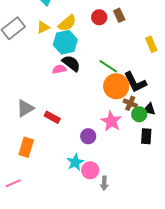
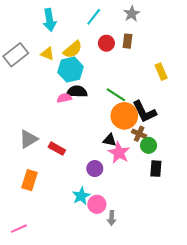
brown rectangle: (119, 15) -> (127, 41), turned 32
yellow triangle: (43, 27) -> (47, 54), turned 48
black semicircle: (71, 63) -> (77, 92), turned -36
black triangle: (149, 109) -> (110, 140), moved
pink line: (13, 183) -> (19, 229), moved

